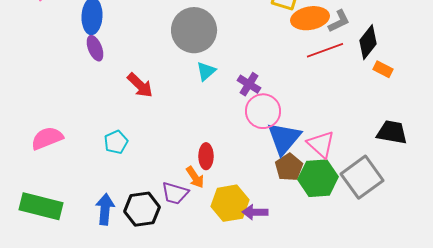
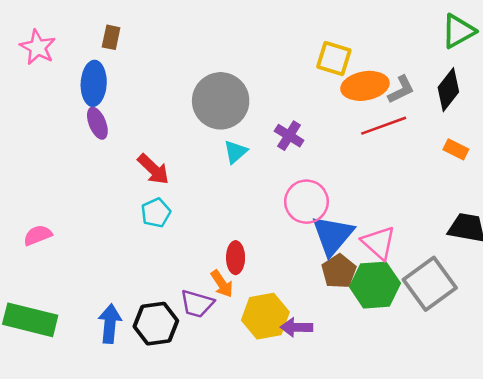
black diamond: (368, 42) -> (448, 90), moved
purple cross: (249, 84) -> (289, 136), moved
pink semicircle: (47, 138) -> (38, 235), size x0.7
cyan pentagon: (116, 142) -> (156, 213), moved

